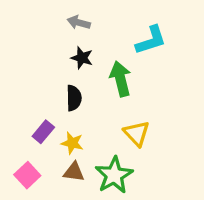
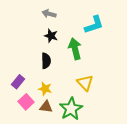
purple rectangle: (43, 132) -> (18, 82), moved
pink square: (27, 175) -> (26, 102), moved

